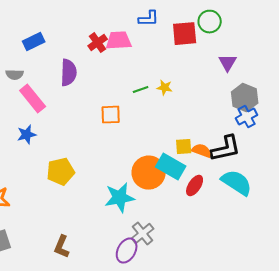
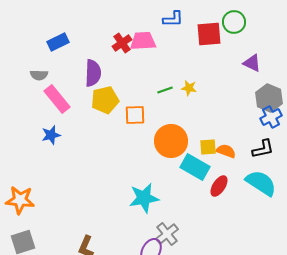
purple triangle: (228, 63) -> (252, 63), turned -36
black L-shape: (226, 149) -> (263, 149), moved, size x0.7
yellow pentagon: (61, 172) -> (105, 100), moved
orange circle: (149, 173) -> (171, 141), moved

